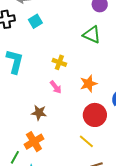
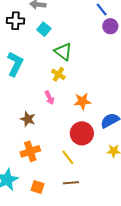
cyan square: (35, 21) -> (44, 29), turned -32
green triangle: (92, 35) -> (63, 52), moved
orange cross: (34, 142) -> (30, 151), moved

